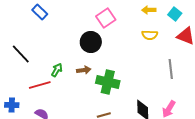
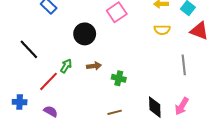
black circle: (91, 42) -> (85, 34), moved
green cross: (108, 82) -> (119, 78), size x0.6
red line: (40, 85) -> (49, 81), turned -30

